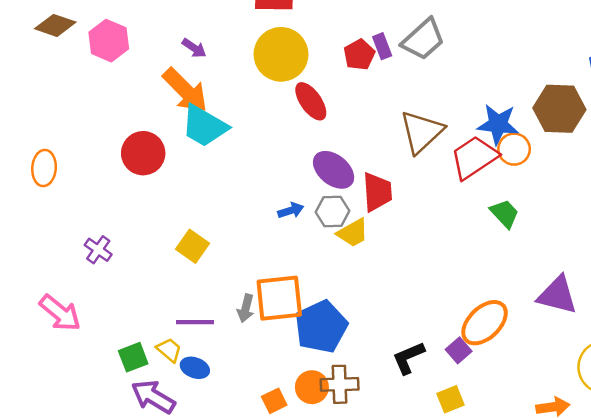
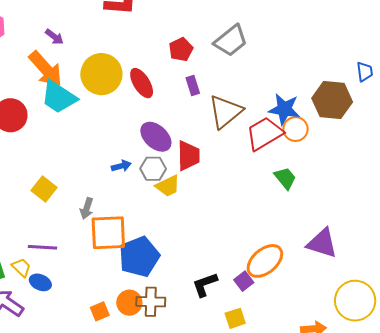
purple rectangle: (382, 46) -> (193, 86), moved
yellow circle: (281, 54) -> (101, 74), moved
gray arrow: (246, 308) -> (87, 208), moved

